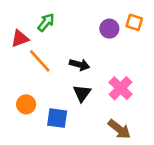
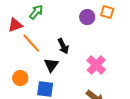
black arrow: (80, 65) -> (63, 46), turned 49
black triangle: (82, 93) -> (51, 65), moved

